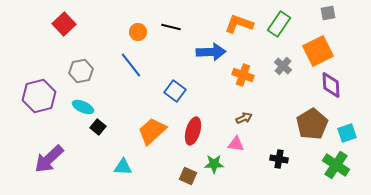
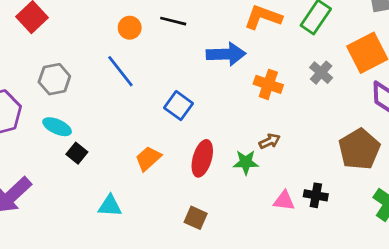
orange trapezoid: (152, 131) -> (148, 158), size x0.7
pink triangle: (236, 144) -> (284, 201), moved
green star: (214, 164) -> (246, 162), moved

